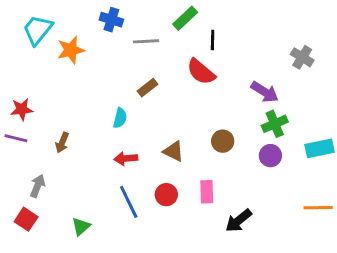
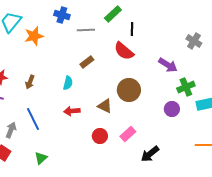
green cross: (275, 124) -> (186, 87), moved
brown circle: (223, 141) -> (129, 90), moved, size x1.5
brown arrow: (62, 143) -> (30, 82), moved
pink rectangle: (207, 192) -> (128, 134), turned 49
blue line: (129, 202) -> (33, 119), moved

